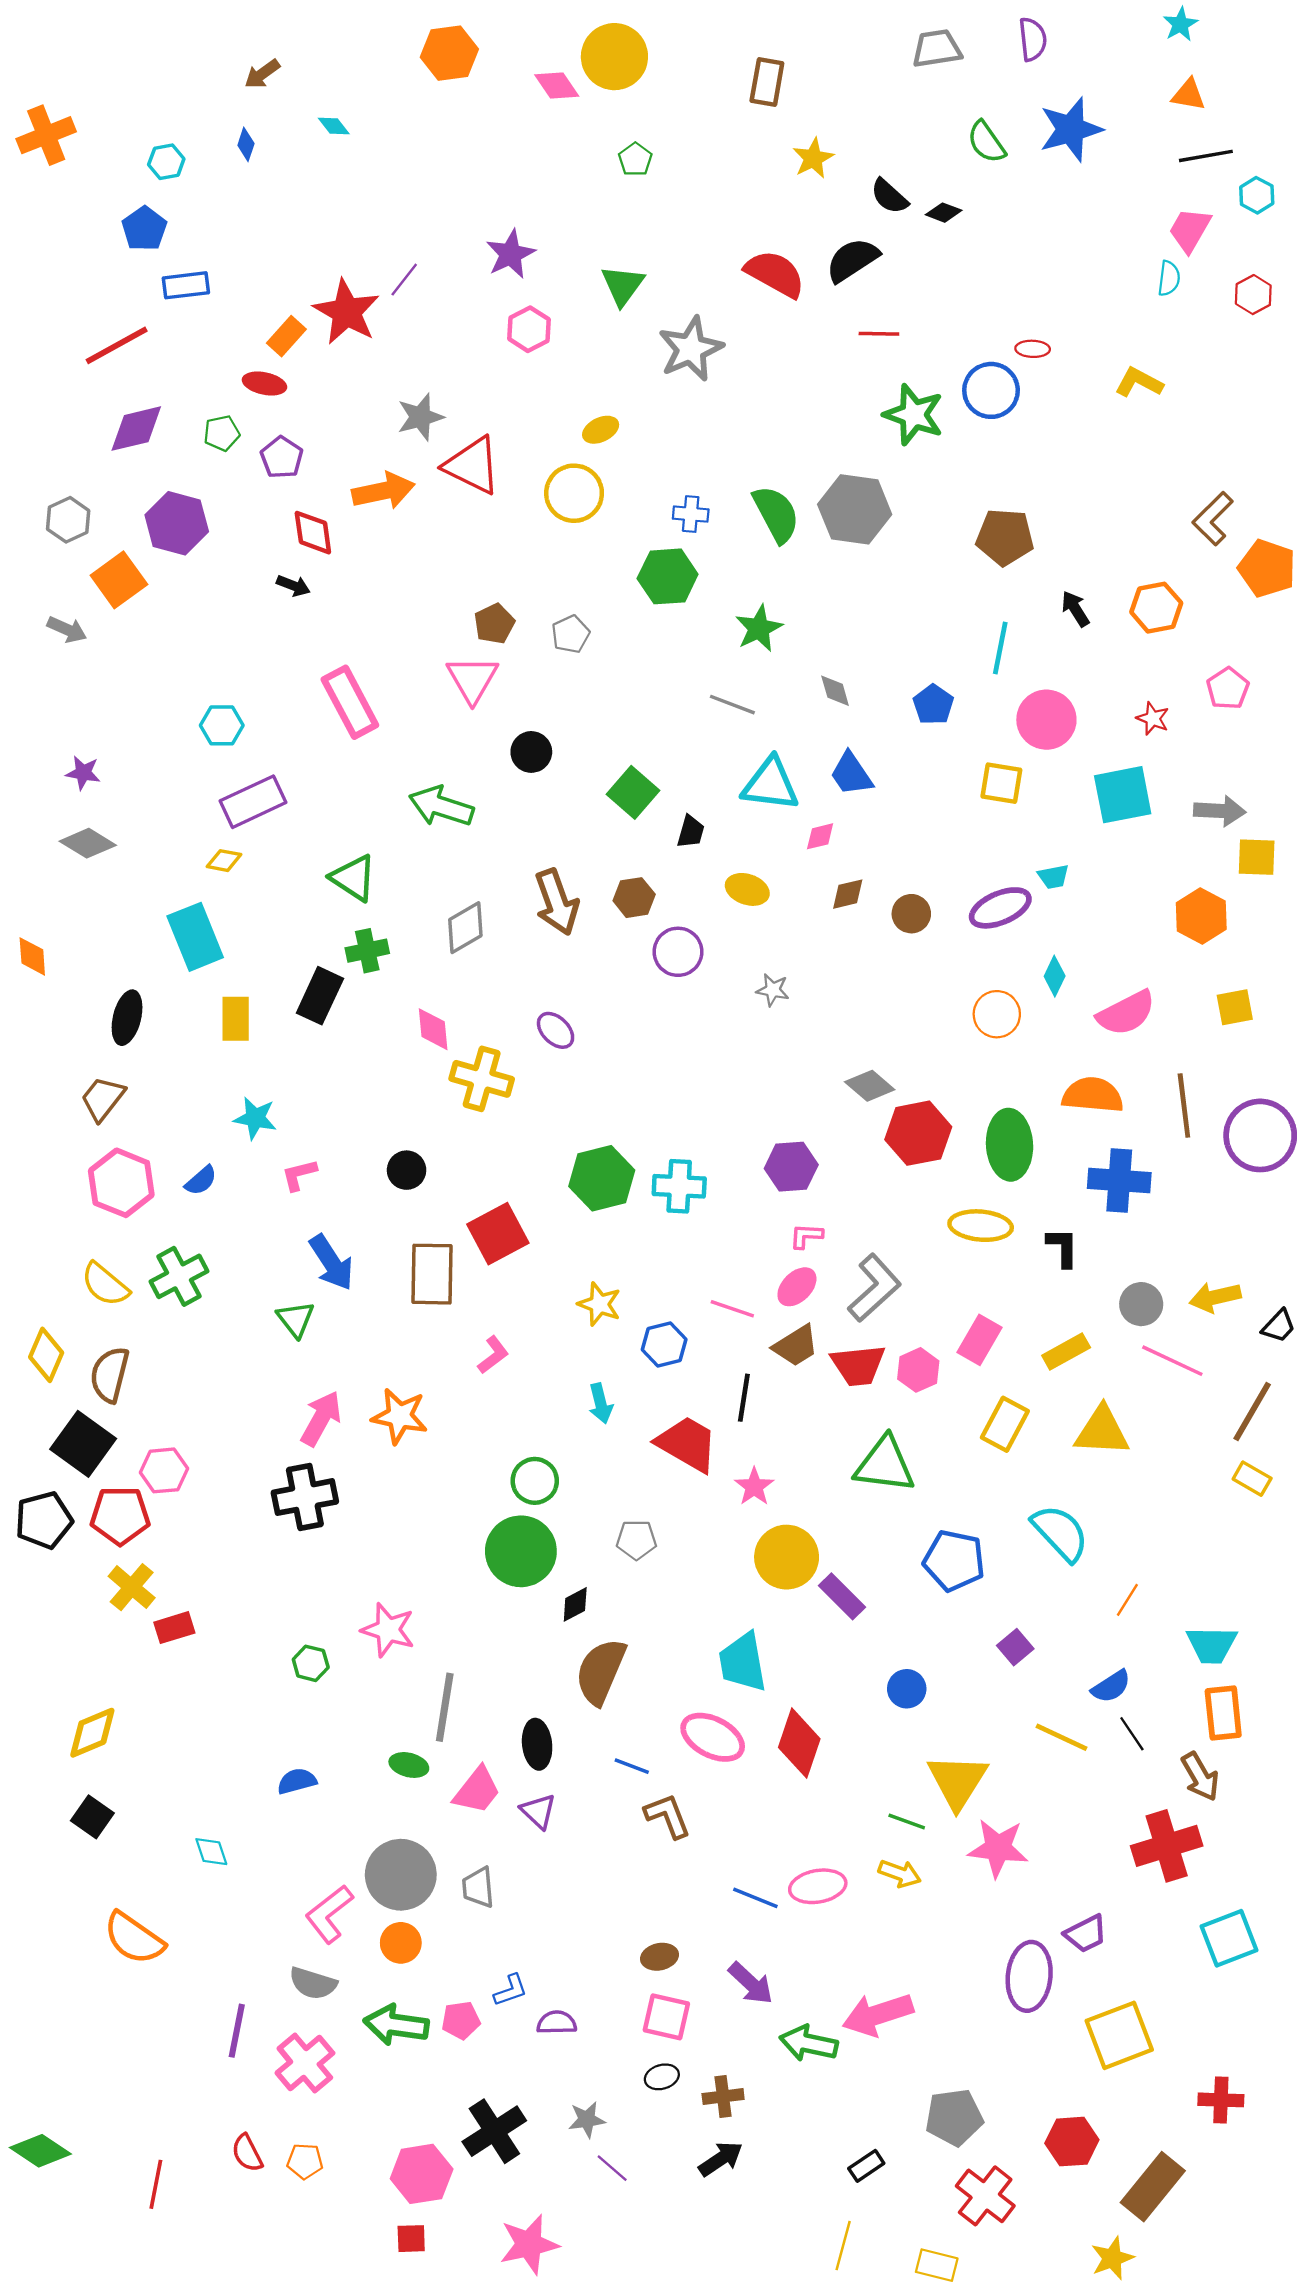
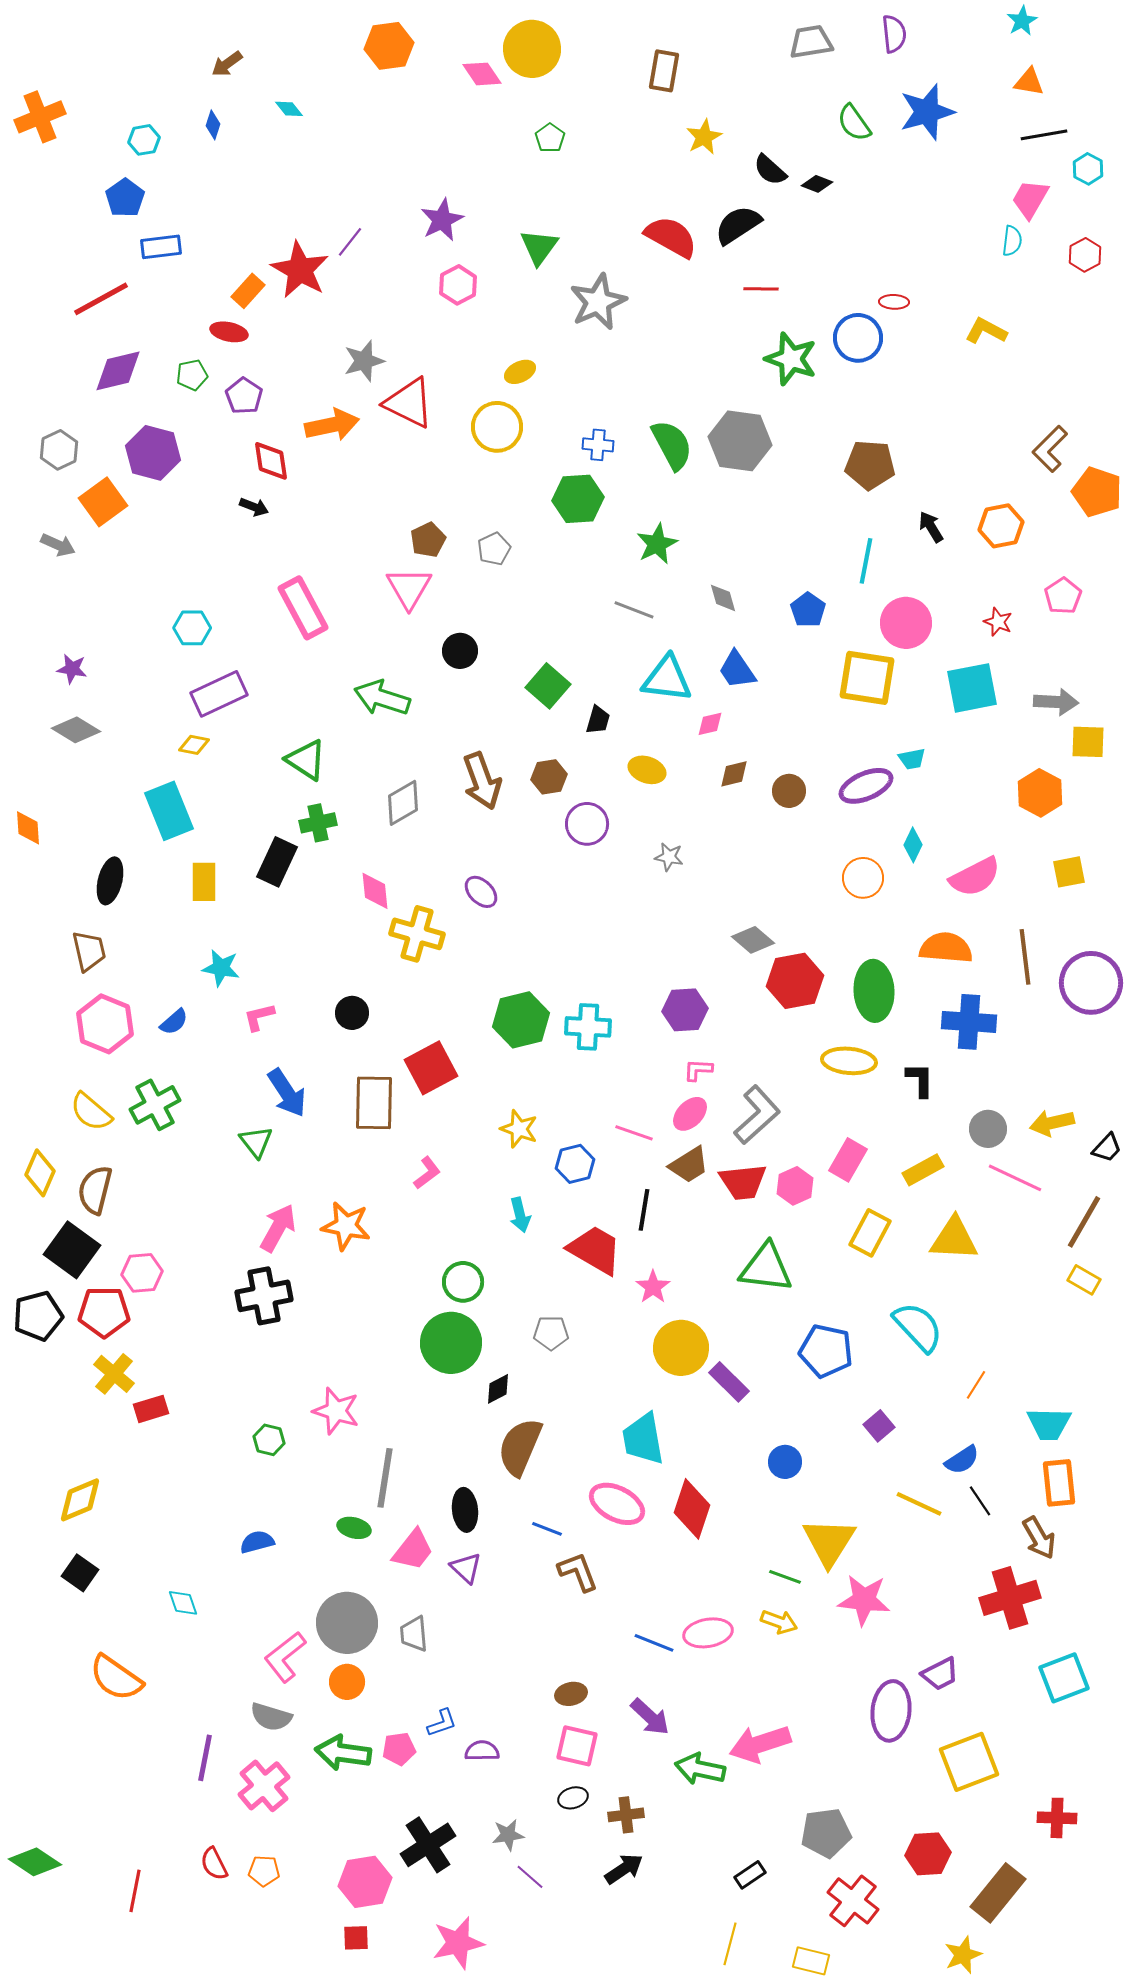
yellow square: (1001, 783) -> (867, 678), size x1.5
brown trapezoid: (103, 1099) -> (89, 951), turned 129

